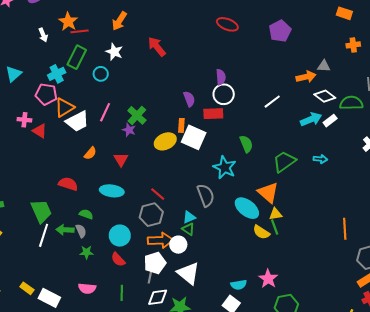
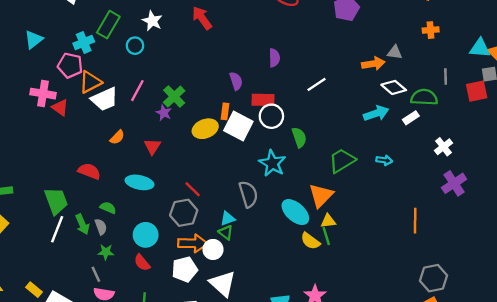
white circle: (224, 94) -> (271, 116), moved
white line: (272, 102) -> (317, 84), moved
pink cross: (24, 120) -> (43, 94), size x1.5
white rectangle: (330, 121) -> (411, 118), moved
orange triangle: (268, 193) -> (321, 195), turned 30
orange line: (345, 229) -> (415, 221), moved
green arrow: (65, 230) -> (82, 224), turned -120
gray line: (150, 277) -> (96, 274), moved, turned -40

